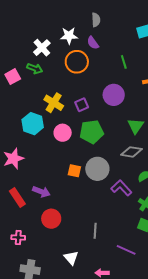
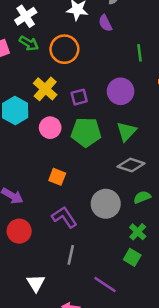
white cross: (42, 48) -> (26, 16), moved
orange circle: (77, 62) -> (64, 49), moved
green triangle: (136, 126) -> (127, 131), moved
gray circle: (97, 169) -> (106, 204), moved
purple L-shape: (121, 188) -> (64, 217), moved

